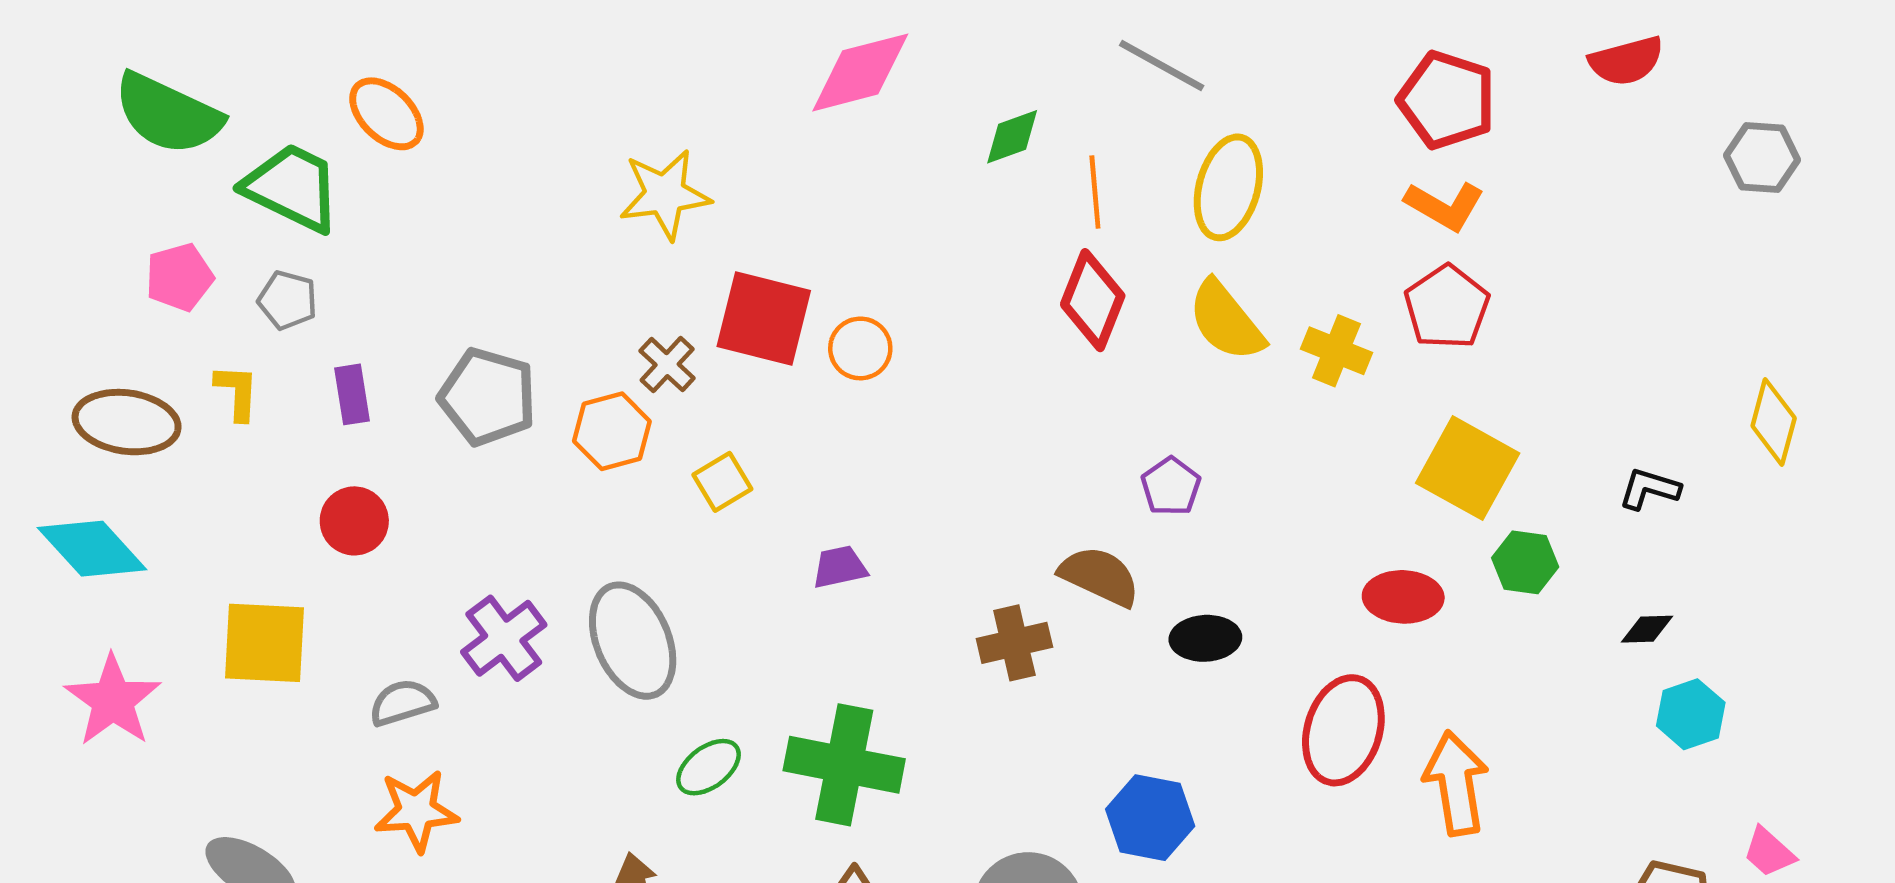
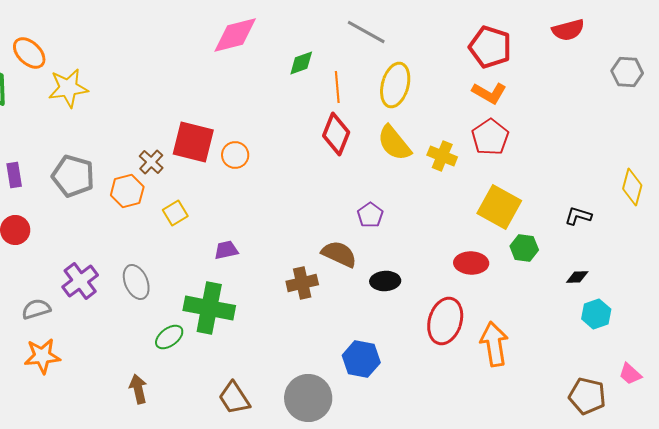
yellow star: (665, 194) -> (68, 88), moved
gray ellipse: (633, 641) -> (136, 282), size x0.7
green cross: (844, 765) -> (209, 308), moved

